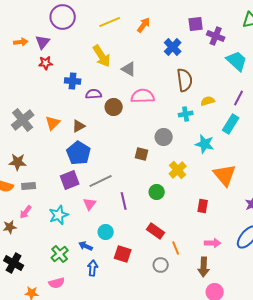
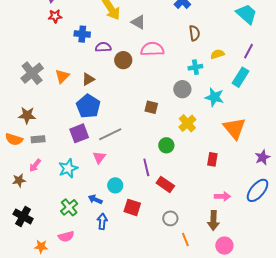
brown semicircle: (185, 80) -> (194, 33), size x0.7
gray circle: (164, 137) -> (182, 89), moved
purple line: (124, 201) -> (146, 167), moved
orange line: (176, 248) -> (185, 240), moved

